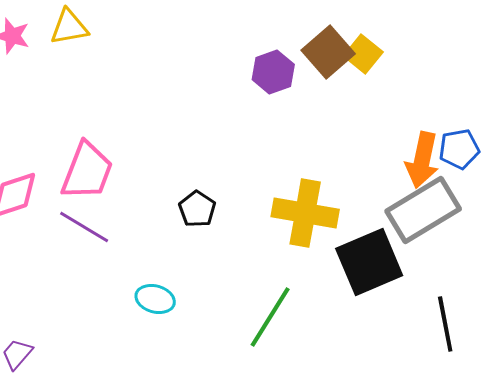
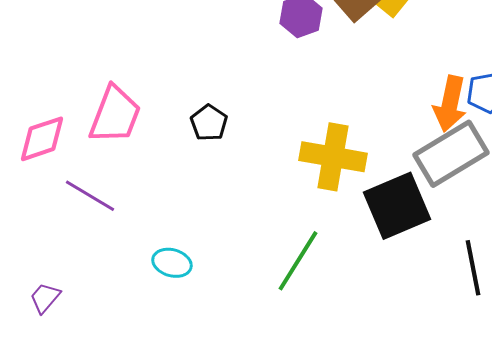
black pentagon: (197, 209) -> (209, 123), moved
purple line: (84, 227) -> (90, 196), moved
cyan ellipse: (155, 299) -> (172, 263), moved

